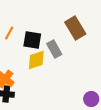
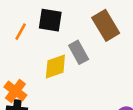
black square: (32, 40) -> (50, 20), moved

